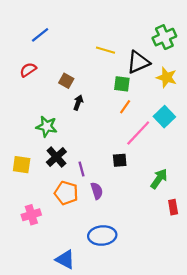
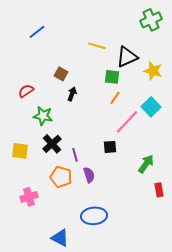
green cross: (164, 37) -> (151, 20), moved
red semicircle: (28, 70) -> (26, 91), moved

